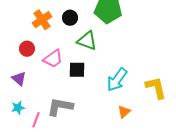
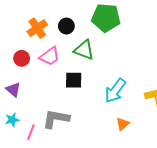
pink trapezoid: (53, 59) -> (50, 56), moved

